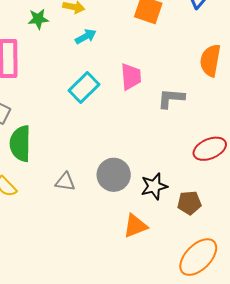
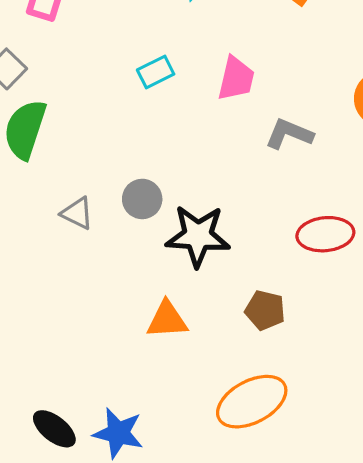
cyan rectangle: (84, 87) -> (156, 72), size x0.7
gray circle: (114, 175) -> (142, 199), moved, size x0.7
black star: (154, 186) -> (198, 236), moved, size x1.4

